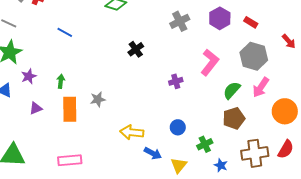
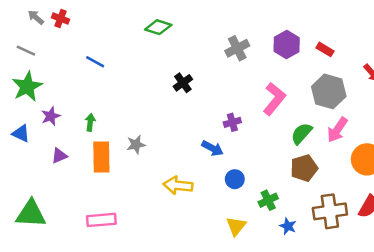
blue arrow: (153, 153) -> (213, 148), moved

